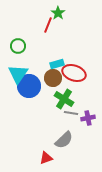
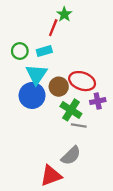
cyan rectangle: (57, 64) -> (44, 51), moved
cyan triangle: (18, 74) -> (36, 74), moved
purple cross: (88, 118) -> (98, 101), moved
red triangle: (46, 158) -> (51, 176), size x1.5

